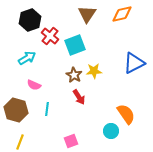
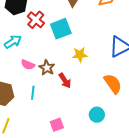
brown star: (74, 75) -> (47, 68), moved
pink semicircle: (34, 85) -> (28, 65), moved
orange semicircle: (126, 114) -> (113, 84), moved

